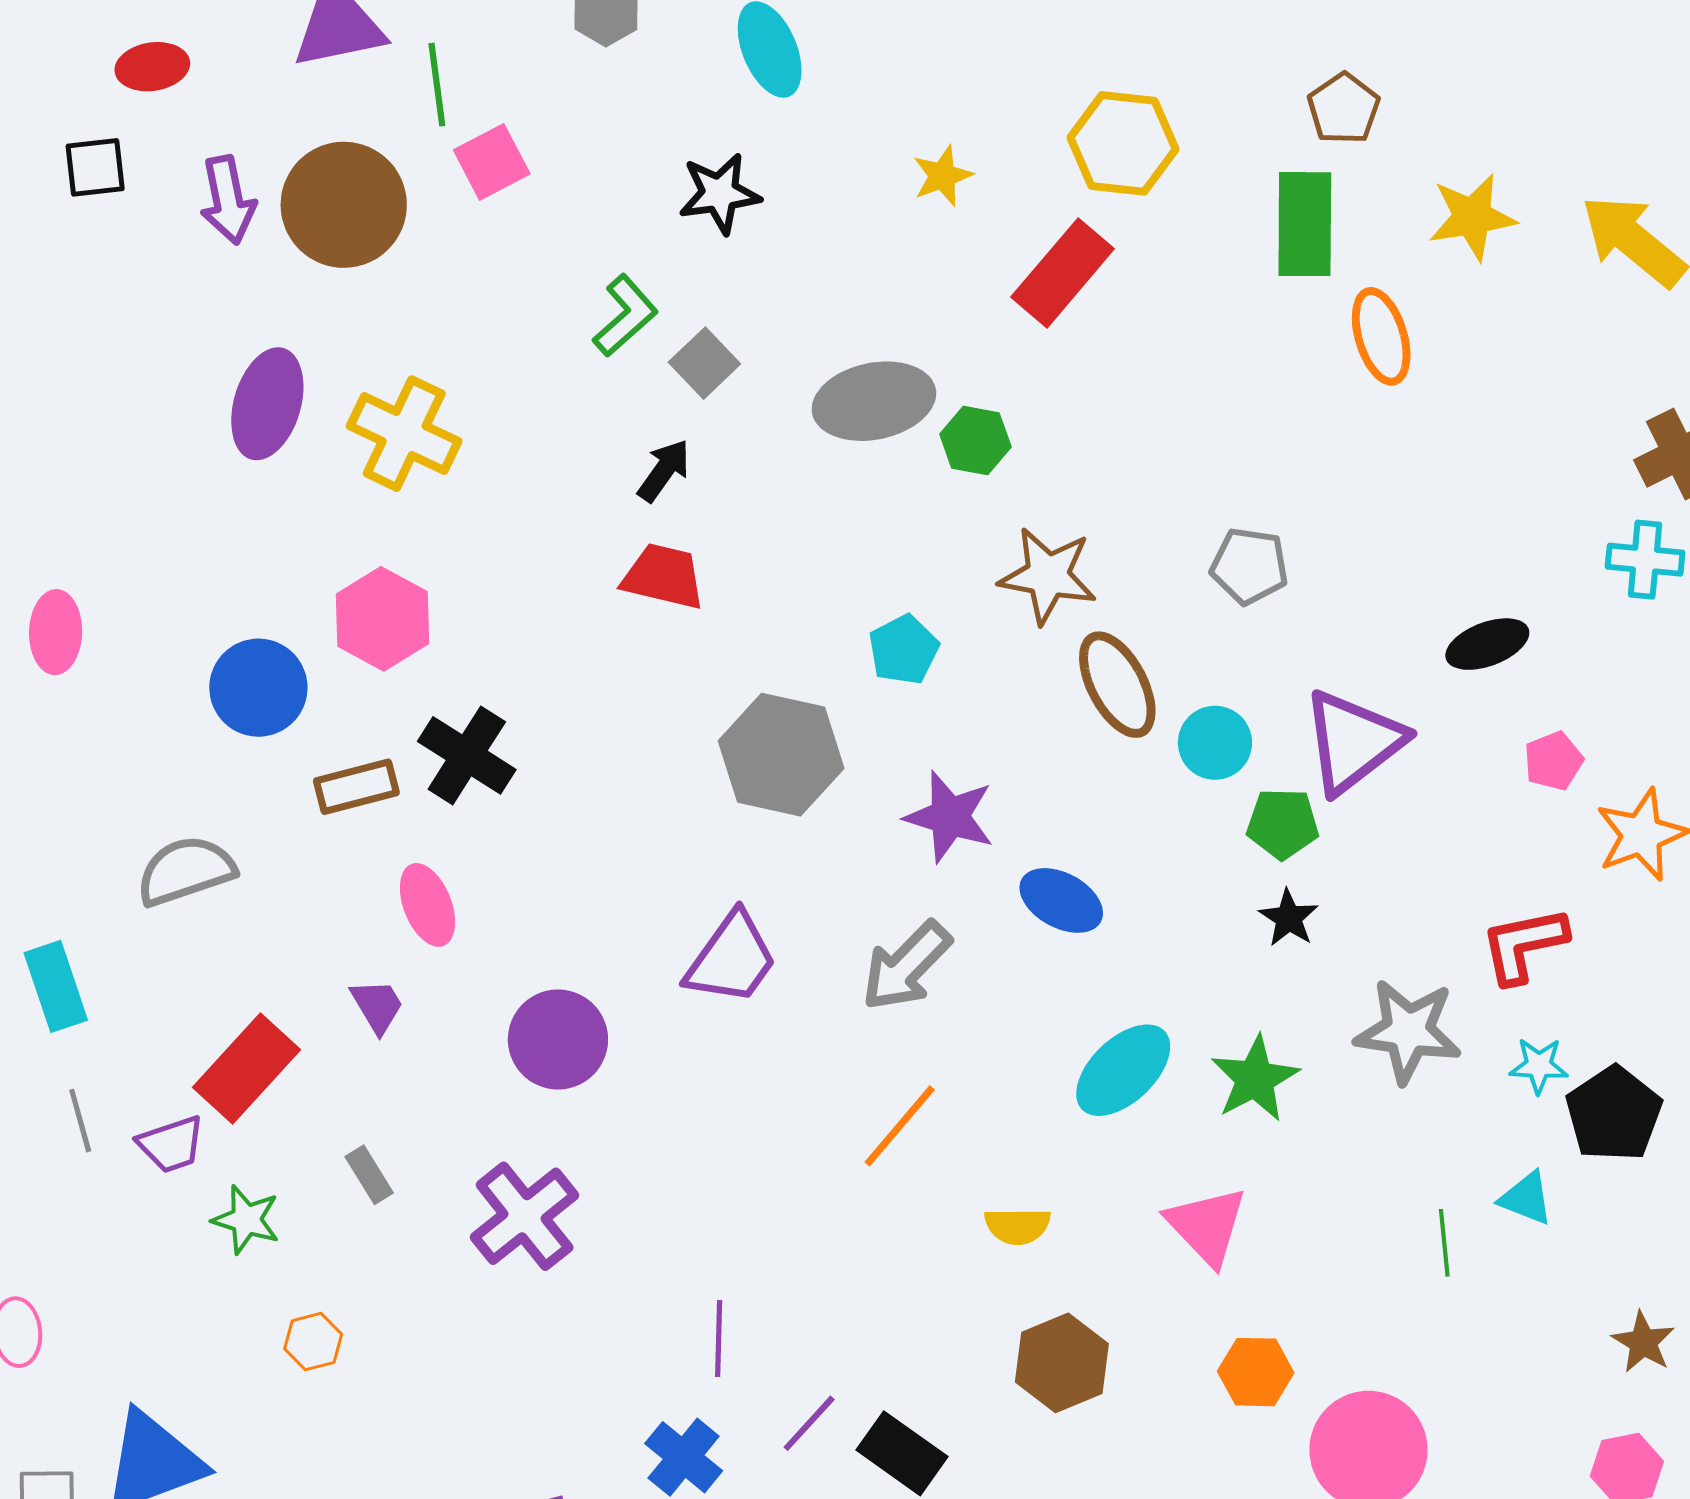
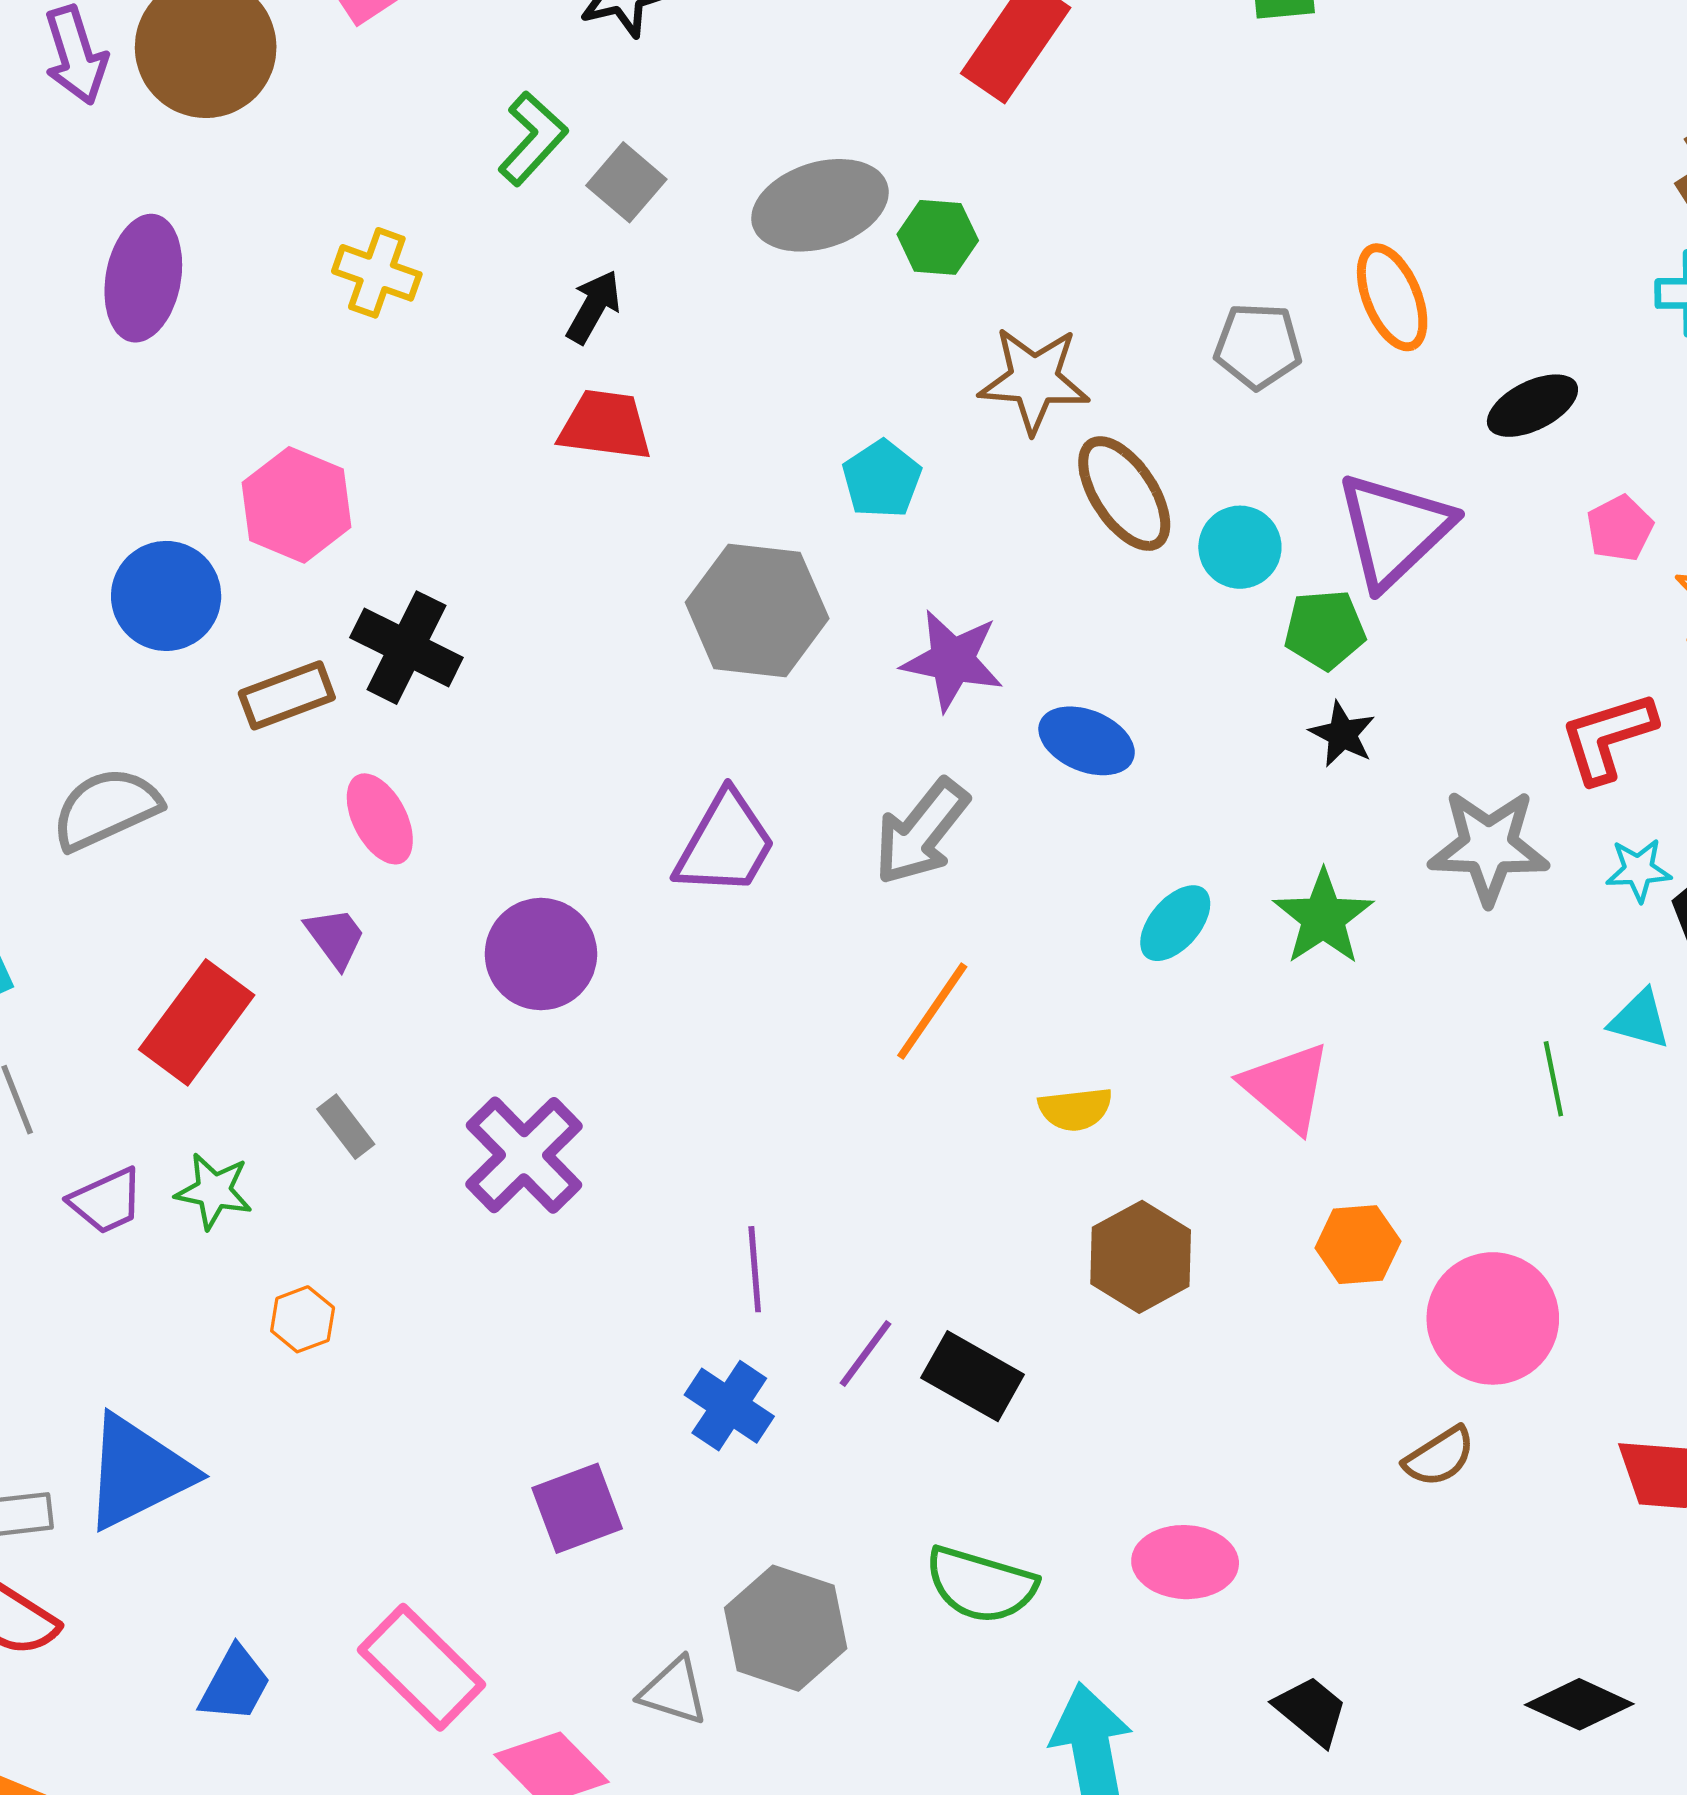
orange ellipse: (1381, 336) -> (1392, 297), moved
yellow cross: (404, 434) -> (377, 273), moved, size x0.7
cyan ellipse: (1123, 1070) -> (1175, 923), size x0.7
purple trapezoid: (171, 1144) -> (106, 1201), moved

